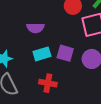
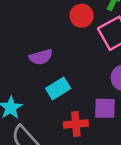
purple square: (65, 53) -> (105, 108), moved

